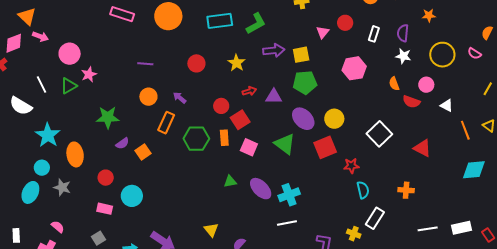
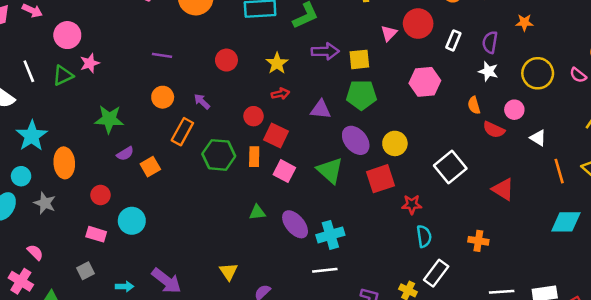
red circle: (345, 23) -> (418, 24), size x1.5
red arrow: (249, 91) -> (280, 94), moved
red square: (240, 120) -> (276, 135), turned -36

